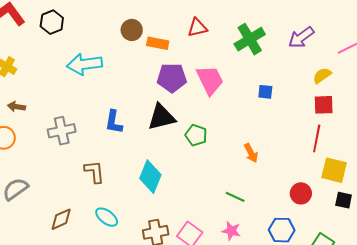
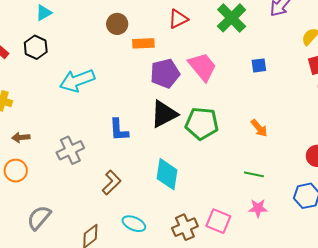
brown circle: (132, 30) -> (117, 24), moved
green pentagon: (196, 135) -> (202, 124), size x1.5
brown L-shape: (94, 172) -> (112, 183), turned 65

